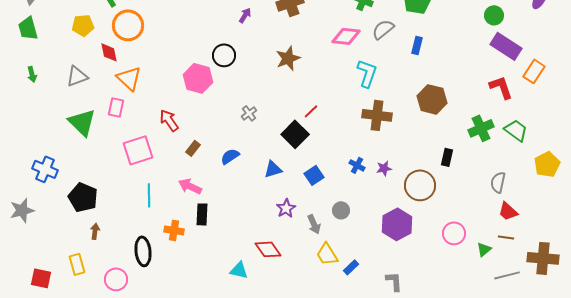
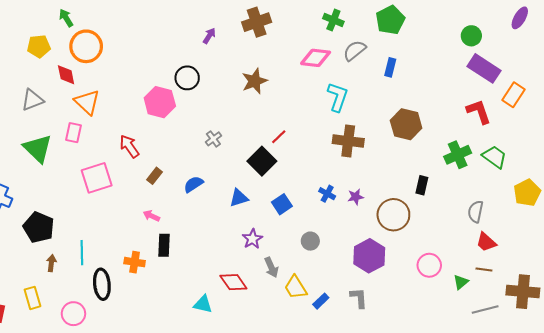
pink arrow: (190, 186) -> (151, 216), size x0.7
cyan line: (149, 195) -> (82, 253), moved
gray arrow: (314, 224) -> (271, 267), moved
gray L-shape: (394, 281) -> (359, 298), moved

